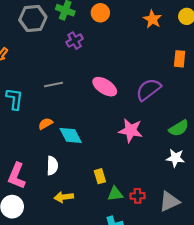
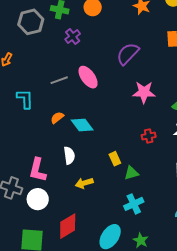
pink ellipse: (105, 87) -> (88, 77), moved, turned 30
purple semicircle: (148, 90) -> (128, 54), moved
pink star: (131, 130) -> (144, 92), moved
red cross: (138, 196) -> (149, 136), moved

